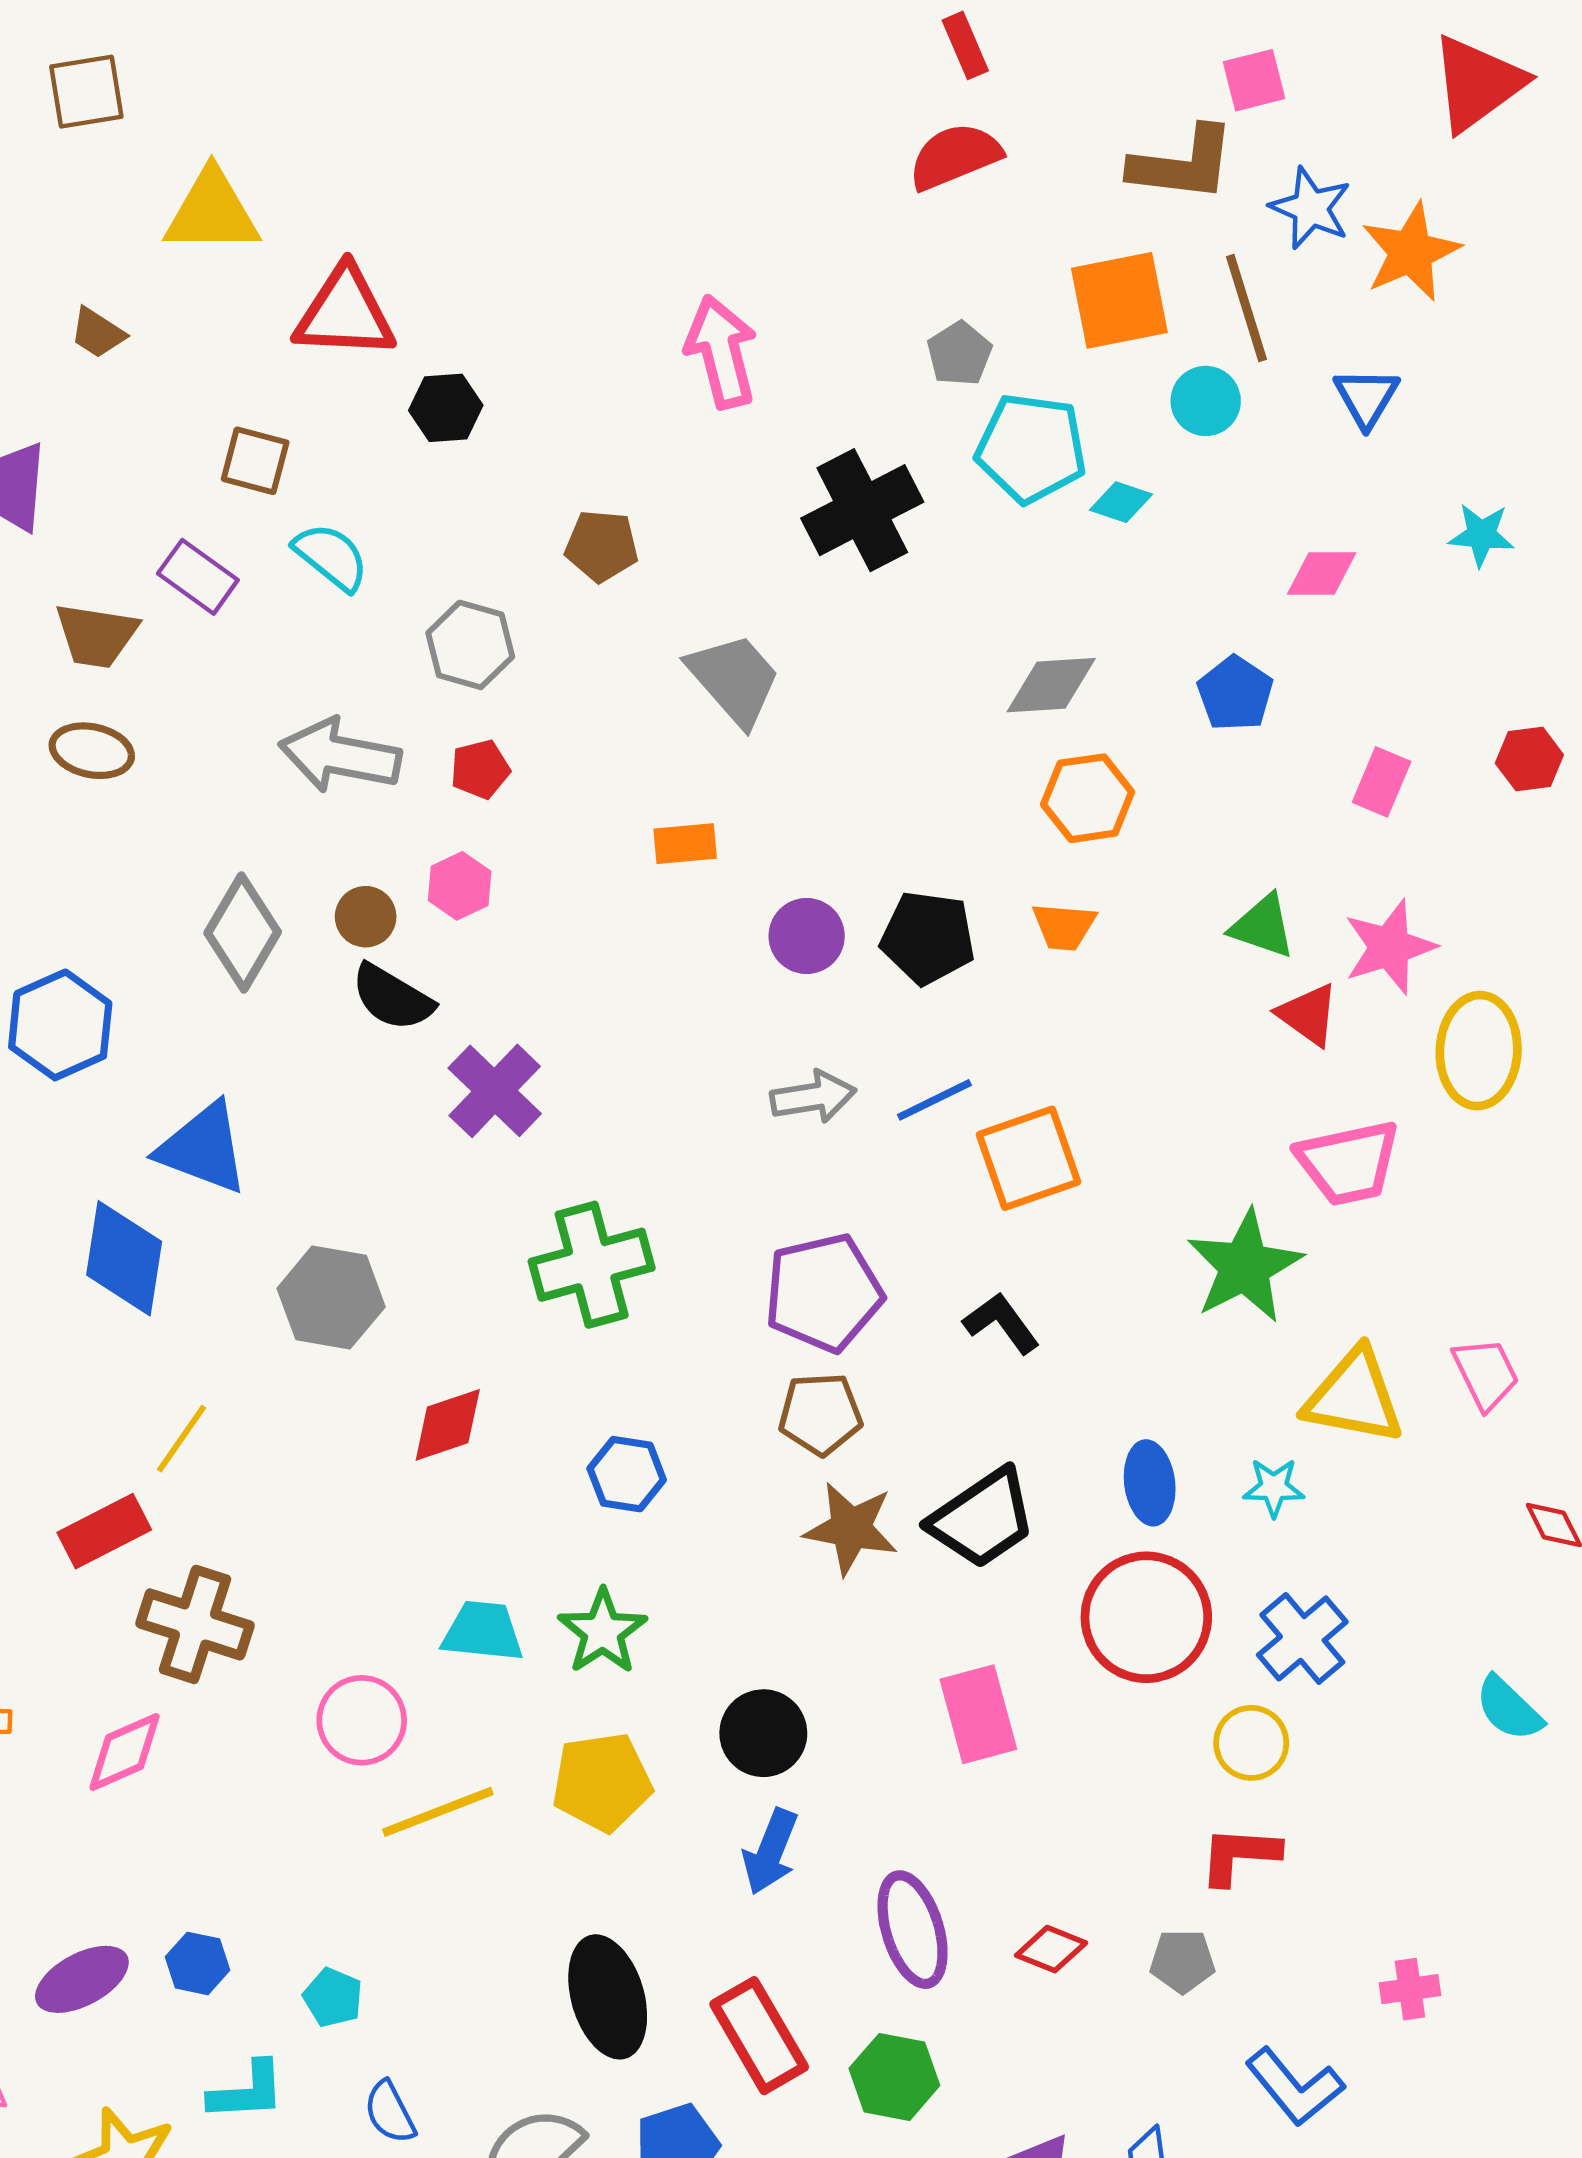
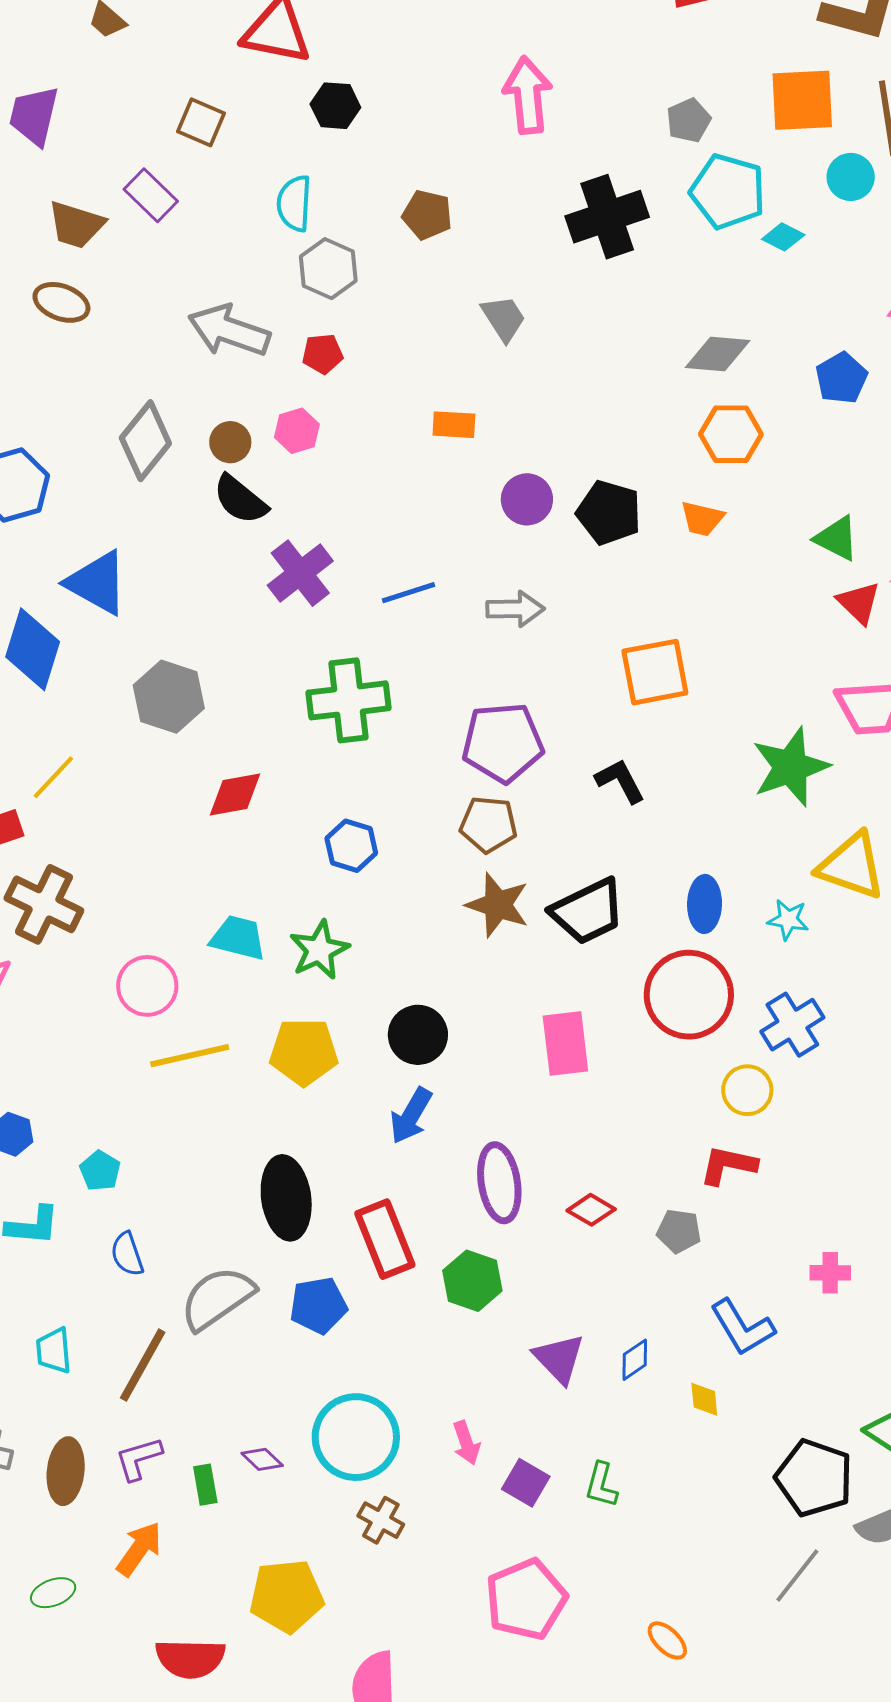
cyan semicircle: (331, 557) -> (294, 203), moved, turned -134
gray trapezoid: (734, 679) -> (504, 318), size x0.7
blue line: (934, 1100) -> (409, 593), moved

